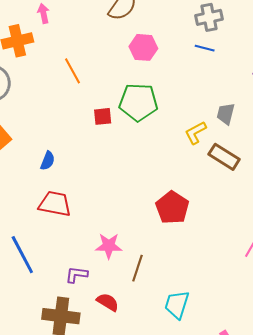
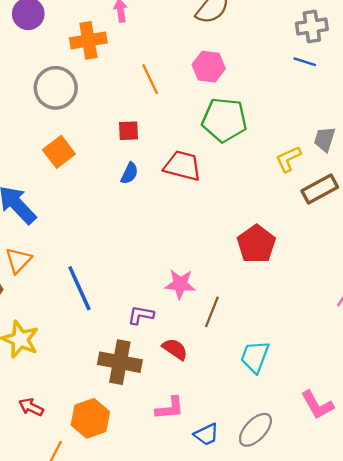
pink hexagon: (143, 47) -> (209, 67), moved
red square: (103, 116) -> (128, 131), moved
brown rectangle: (224, 157) -> (320, 189), turned -64
blue semicircle: (48, 161) -> (129, 173), moved
red trapezoid: (55, 204) -> (183, 166), moved

